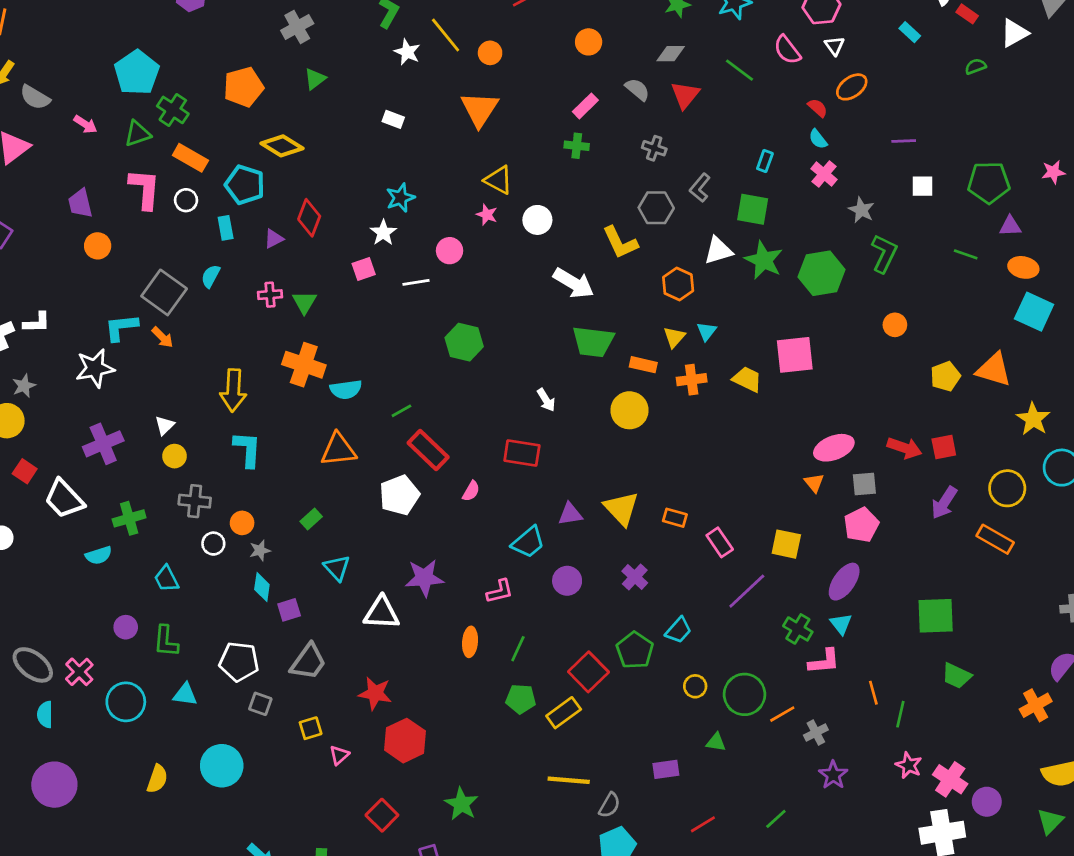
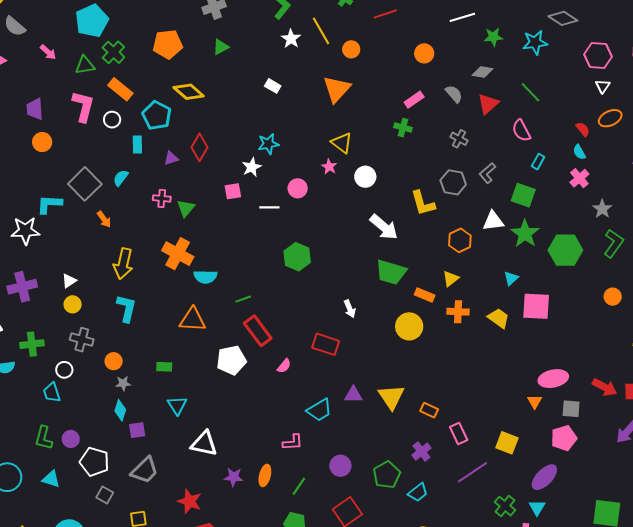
pink semicircle: (787, 50) -> (521, 131), moved
cyan triangle: (707, 331) -> (511, 278), moved
orange arrow: (162, 337) -> (104, 219), moved
green rectangle: (311, 519) -> (164, 367), turned 35
white circle: (213, 544) -> (64, 370), moved
purple cross: (635, 577) -> (421, 452), moved
purple star: (424, 578) -> (234, 477), moved, size x0.7
purple circle: (567, 581) -> (340, 466), moved
purple circle: (126, 627) -> (71, 439), moved
green pentagon: (635, 650) -> (387, 475), moved

